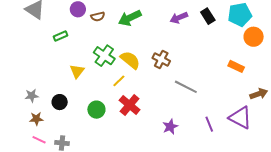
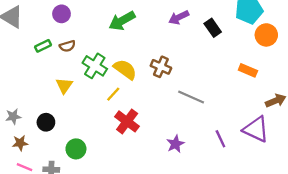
black rectangle: (208, 16) -> (213, 28), moved
brown semicircle: (98, 17) -> (67, 46), moved
green circle: (96, 110) -> (76, 149), moved

